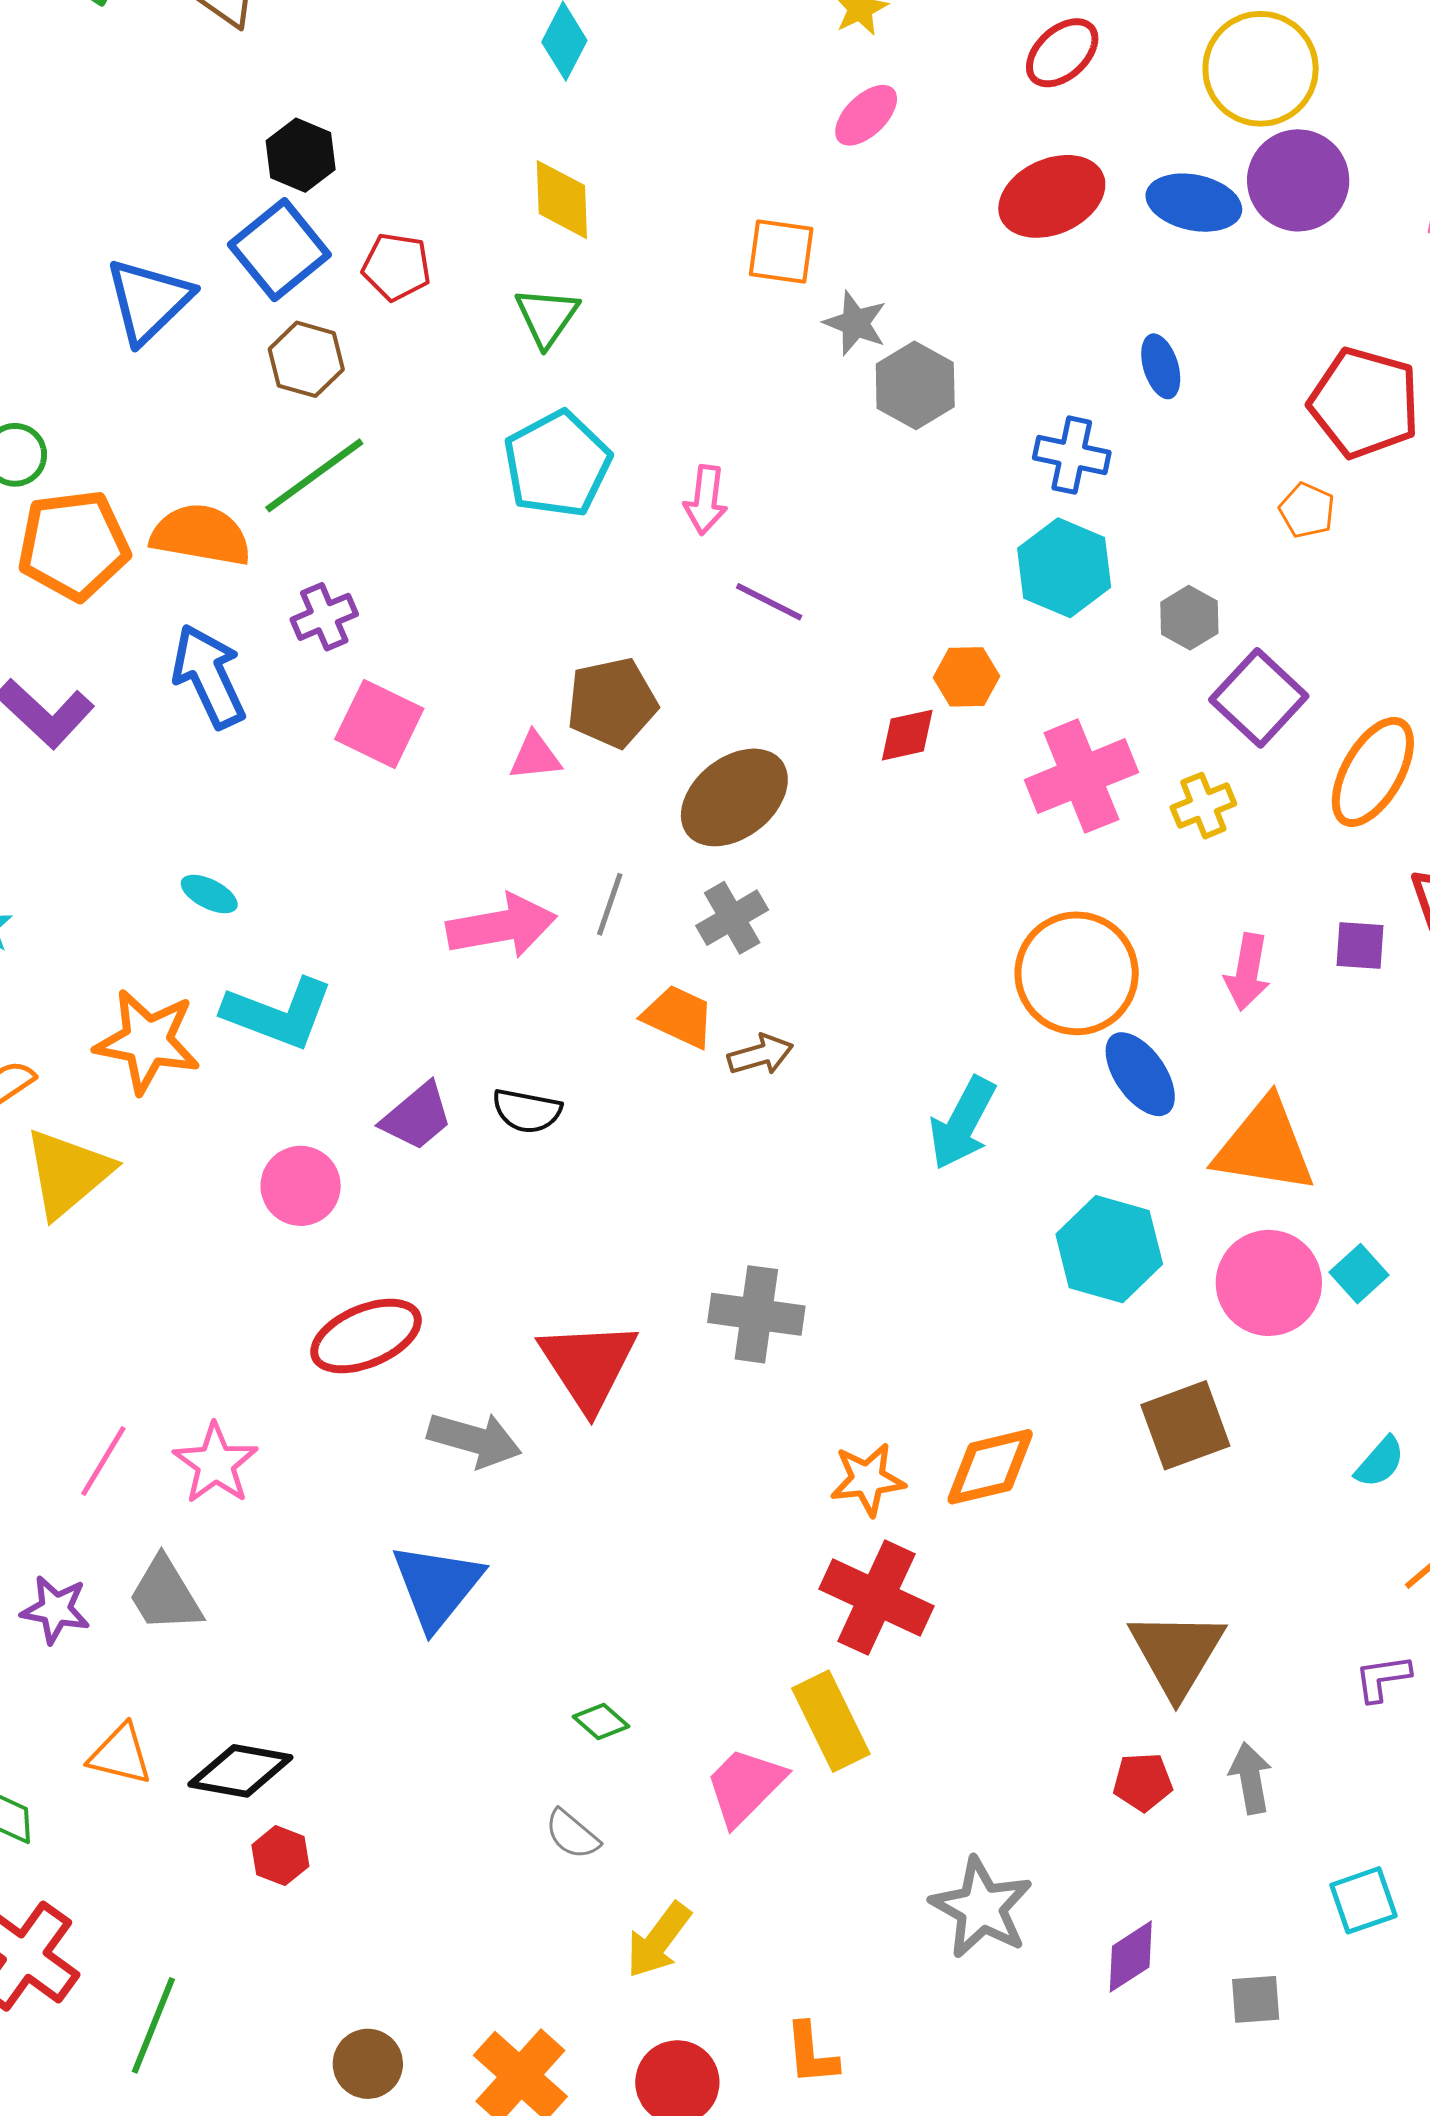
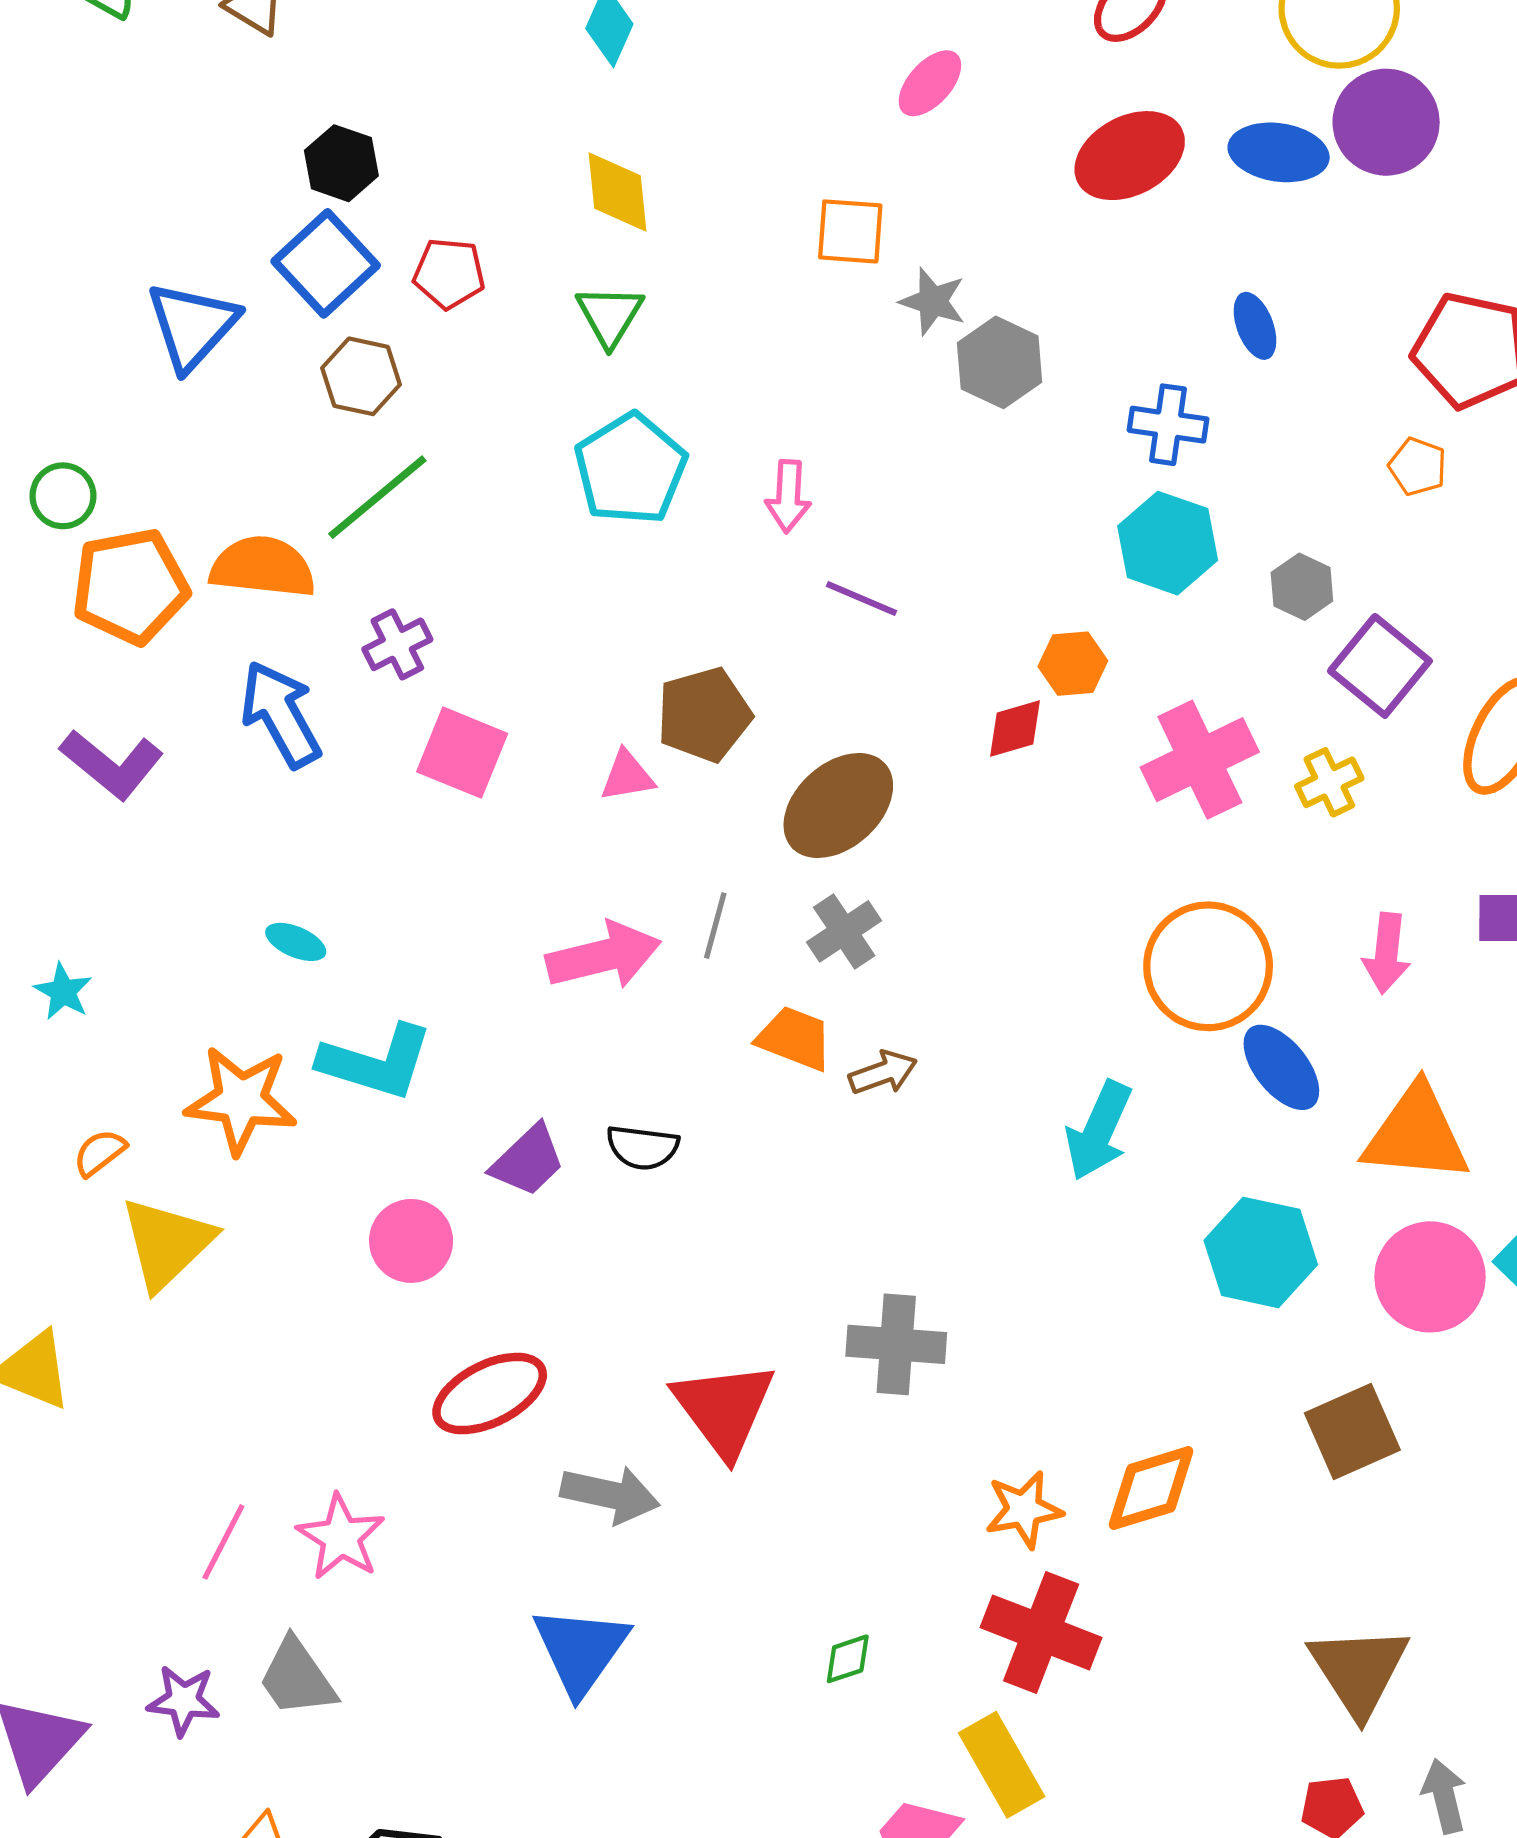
green diamond: (601, 1721) -> (848, 1659), moved, turned -56

